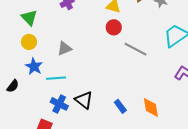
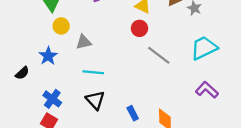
yellow circle: (29, 42) -> (61, 26), moved
cyan line: (56, 78) -> (93, 72), moved
blue cross: (59, 104) -> (52, 99), moved

